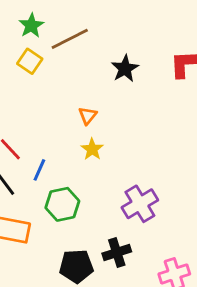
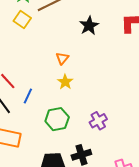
green hexagon: (62, 204) -> (57, 119), moved
purple cross: (140, 204) -> (98, 121), size x0.7

